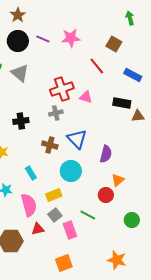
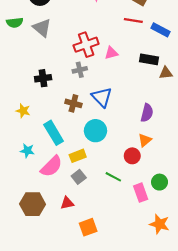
red line: (97, 66) -> (133, 20), moved, turned -42
pink triangle: (86, 97) -> (111, 53), turned -32
purple semicircle: (106, 154) -> (147, 113), moved
cyan rectangle: (31, 173) -> (54, 133), size x1.6
pink semicircle: (29, 205) -> (51, 166), turned 60
red triangle: (38, 229) -> (67, 203), moved
pink rectangle: (70, 230) -> (141, 193), moved
orange star: (117, 260) -> (160, 224), moved

